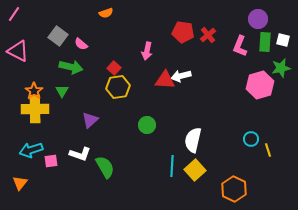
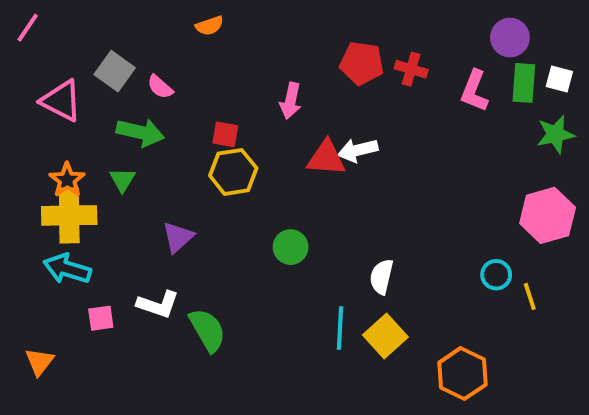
red cross: (208, 35) -> (411, 69), turned -35
pink triangle: (18, 51) -> (61, 101), moved
red square: (114, 68) -> (225, 134), turned -32
pink hexagon: (260, 85) -> (548, 215), moved
white semicircle: (193, 140) -> (381, 277), size x0.7
cyan arrow: (31, 150) -> (67, 269), moved, turned 35

